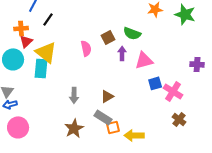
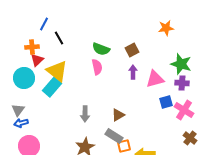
green star: (185, 14) -> (181, 64), moved
black line: (48, 19) -> (59, 38), turned -64
green semicircle: (132, 33) -> (101, 49), moved
brown square: (108, 37) -> (132, 50), moved
purple cross: (197, 64) -> (182, 83), moved
cyan rectangle: (41, 68) -> (52, 87), turned 36

